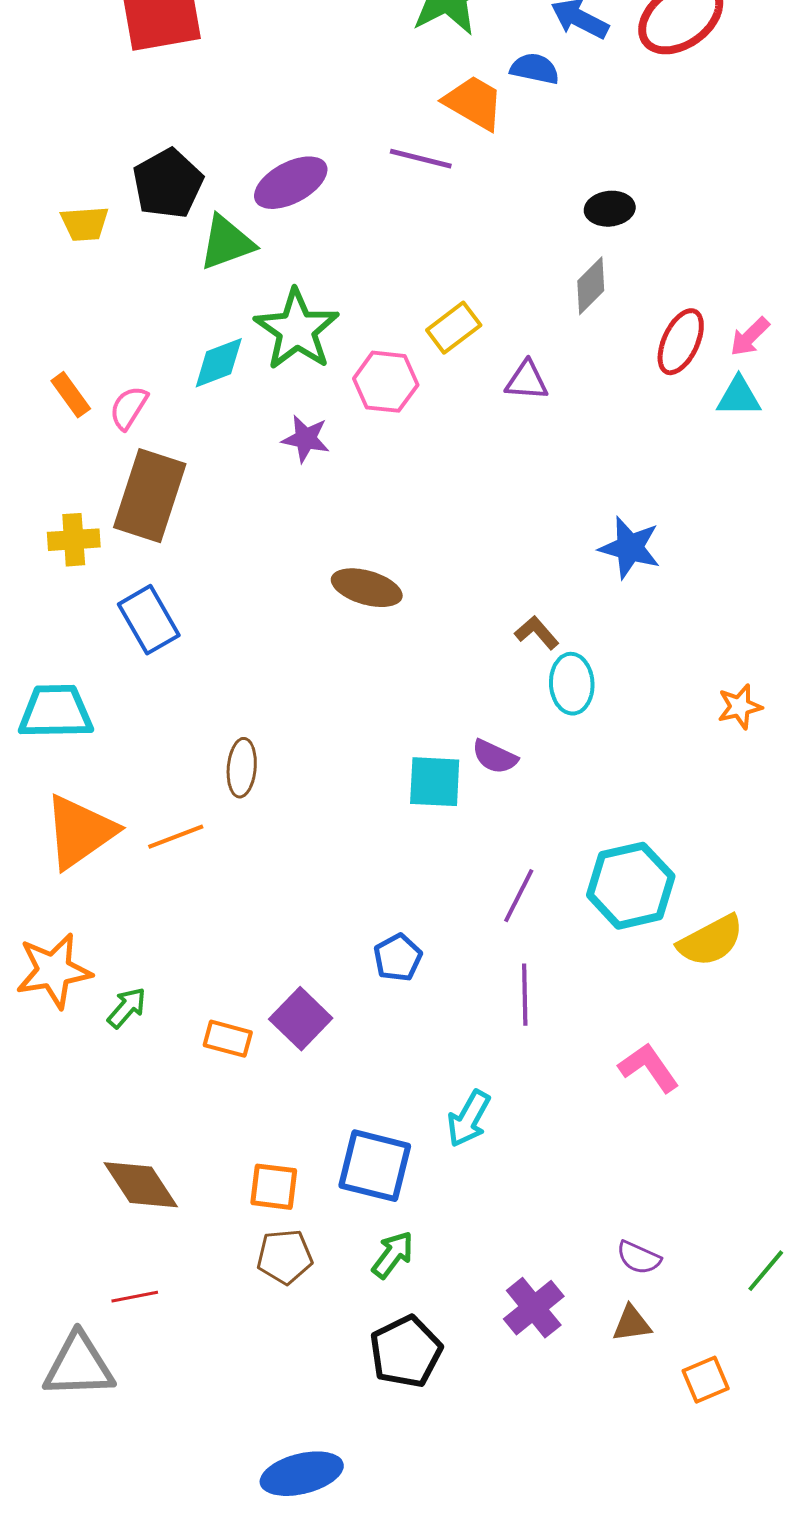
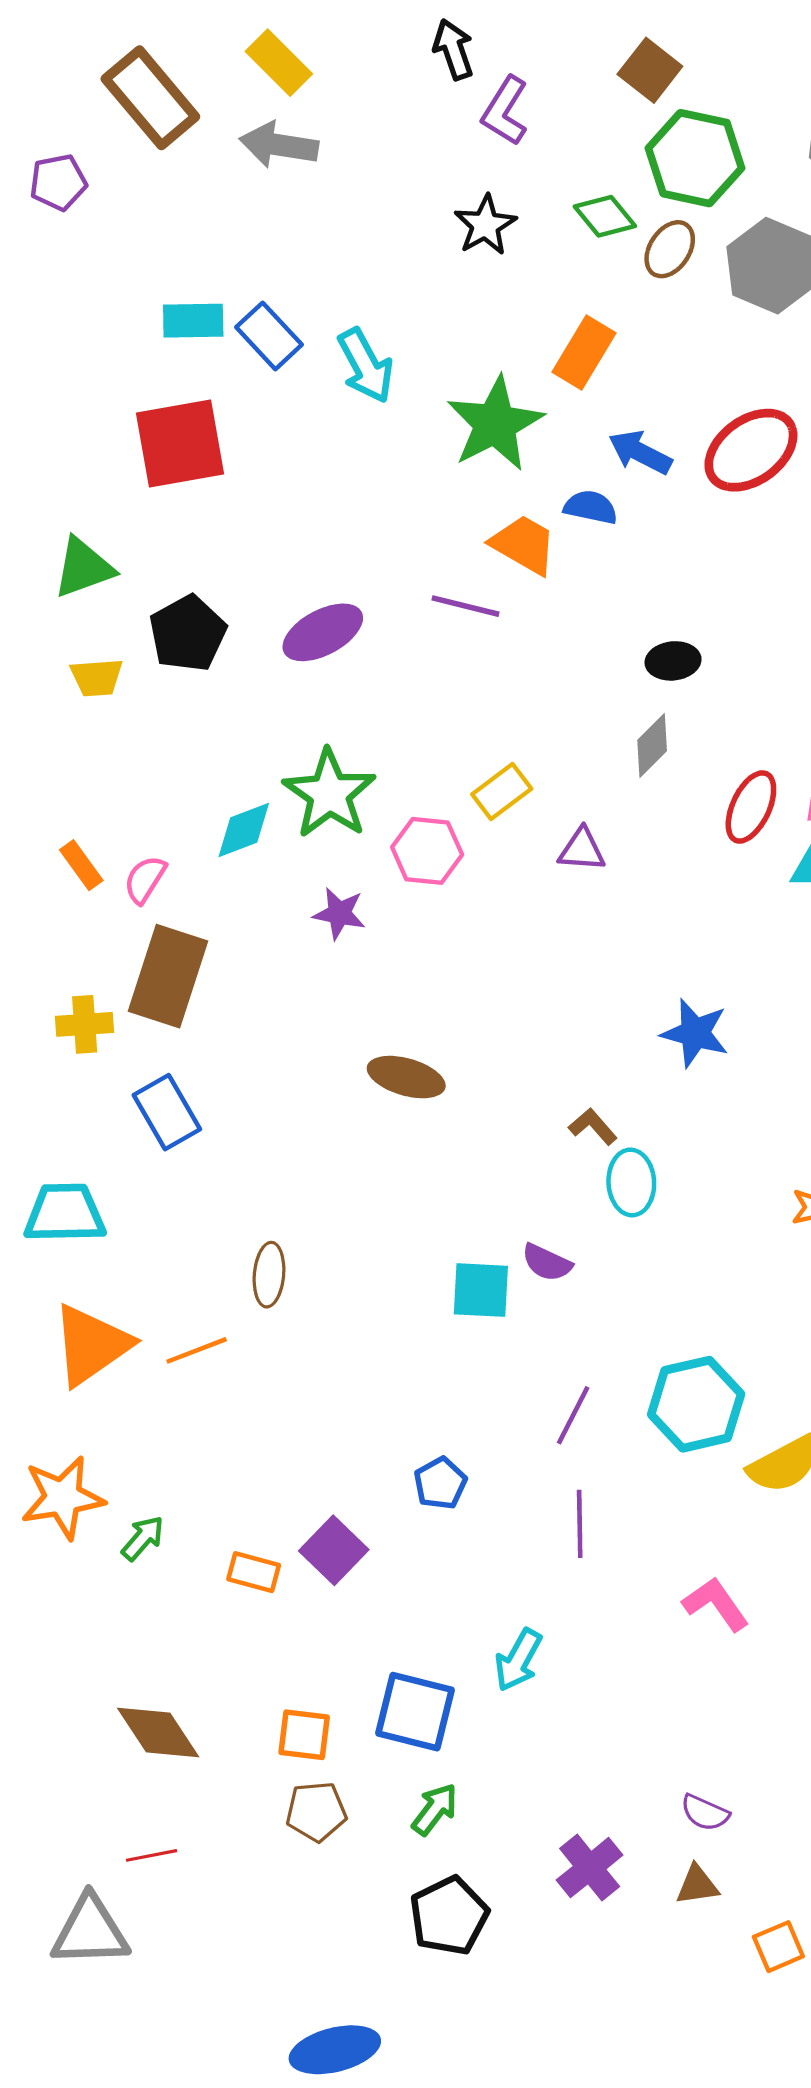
green triangle: (227, 243) -> (83, 568), moved

